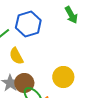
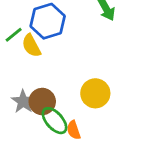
yellow semicircle: (16, 56) -> (31, 46), moved

